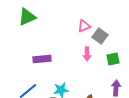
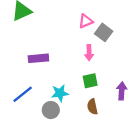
green square: (113, 59) -> (90, 81), moved

